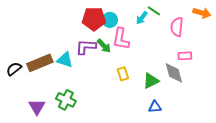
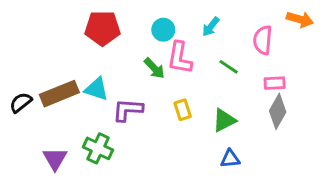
green line: (154, 11) -> (229, 67), moved
red pentagon: (94, 19) -> (102, 28), moved
purple L-shape: (86, 47) -> (128, 110), moved
gray diamond: (174, 73) -> (278, 111), moved, turned 45

